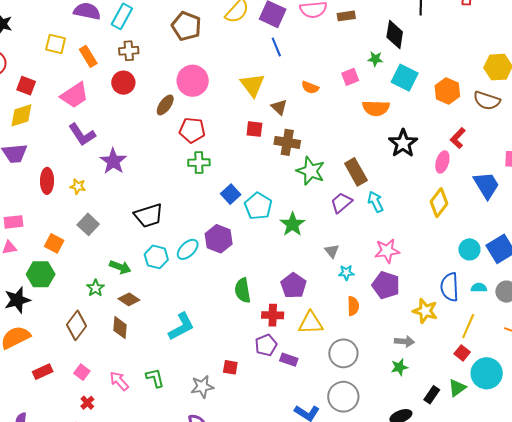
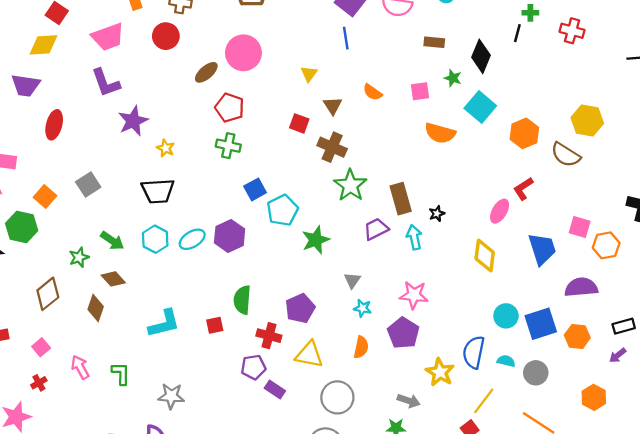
brown rectangle: (346, 16) -> (434, 42), moved
yellow triangle: (252, 85) -> (309, 74), size x0.6
black star: (403, 143) -> (437, 214), moved, size x0.5
yellow star: (78, 186) -> (166, 148), moved
yellow diamond: (439, 203) -> (485, 255), turned -44
red square: (230, 367) -> (215, 325), moved, turned -35

